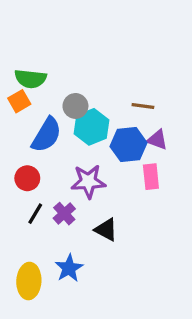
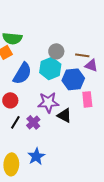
gray circle: (75, 106) -> (56, 51), moved
purple triangle: (157, 140) -> (91, 65), moved
black triangle: (106, 230) -> (64, 115), moved

